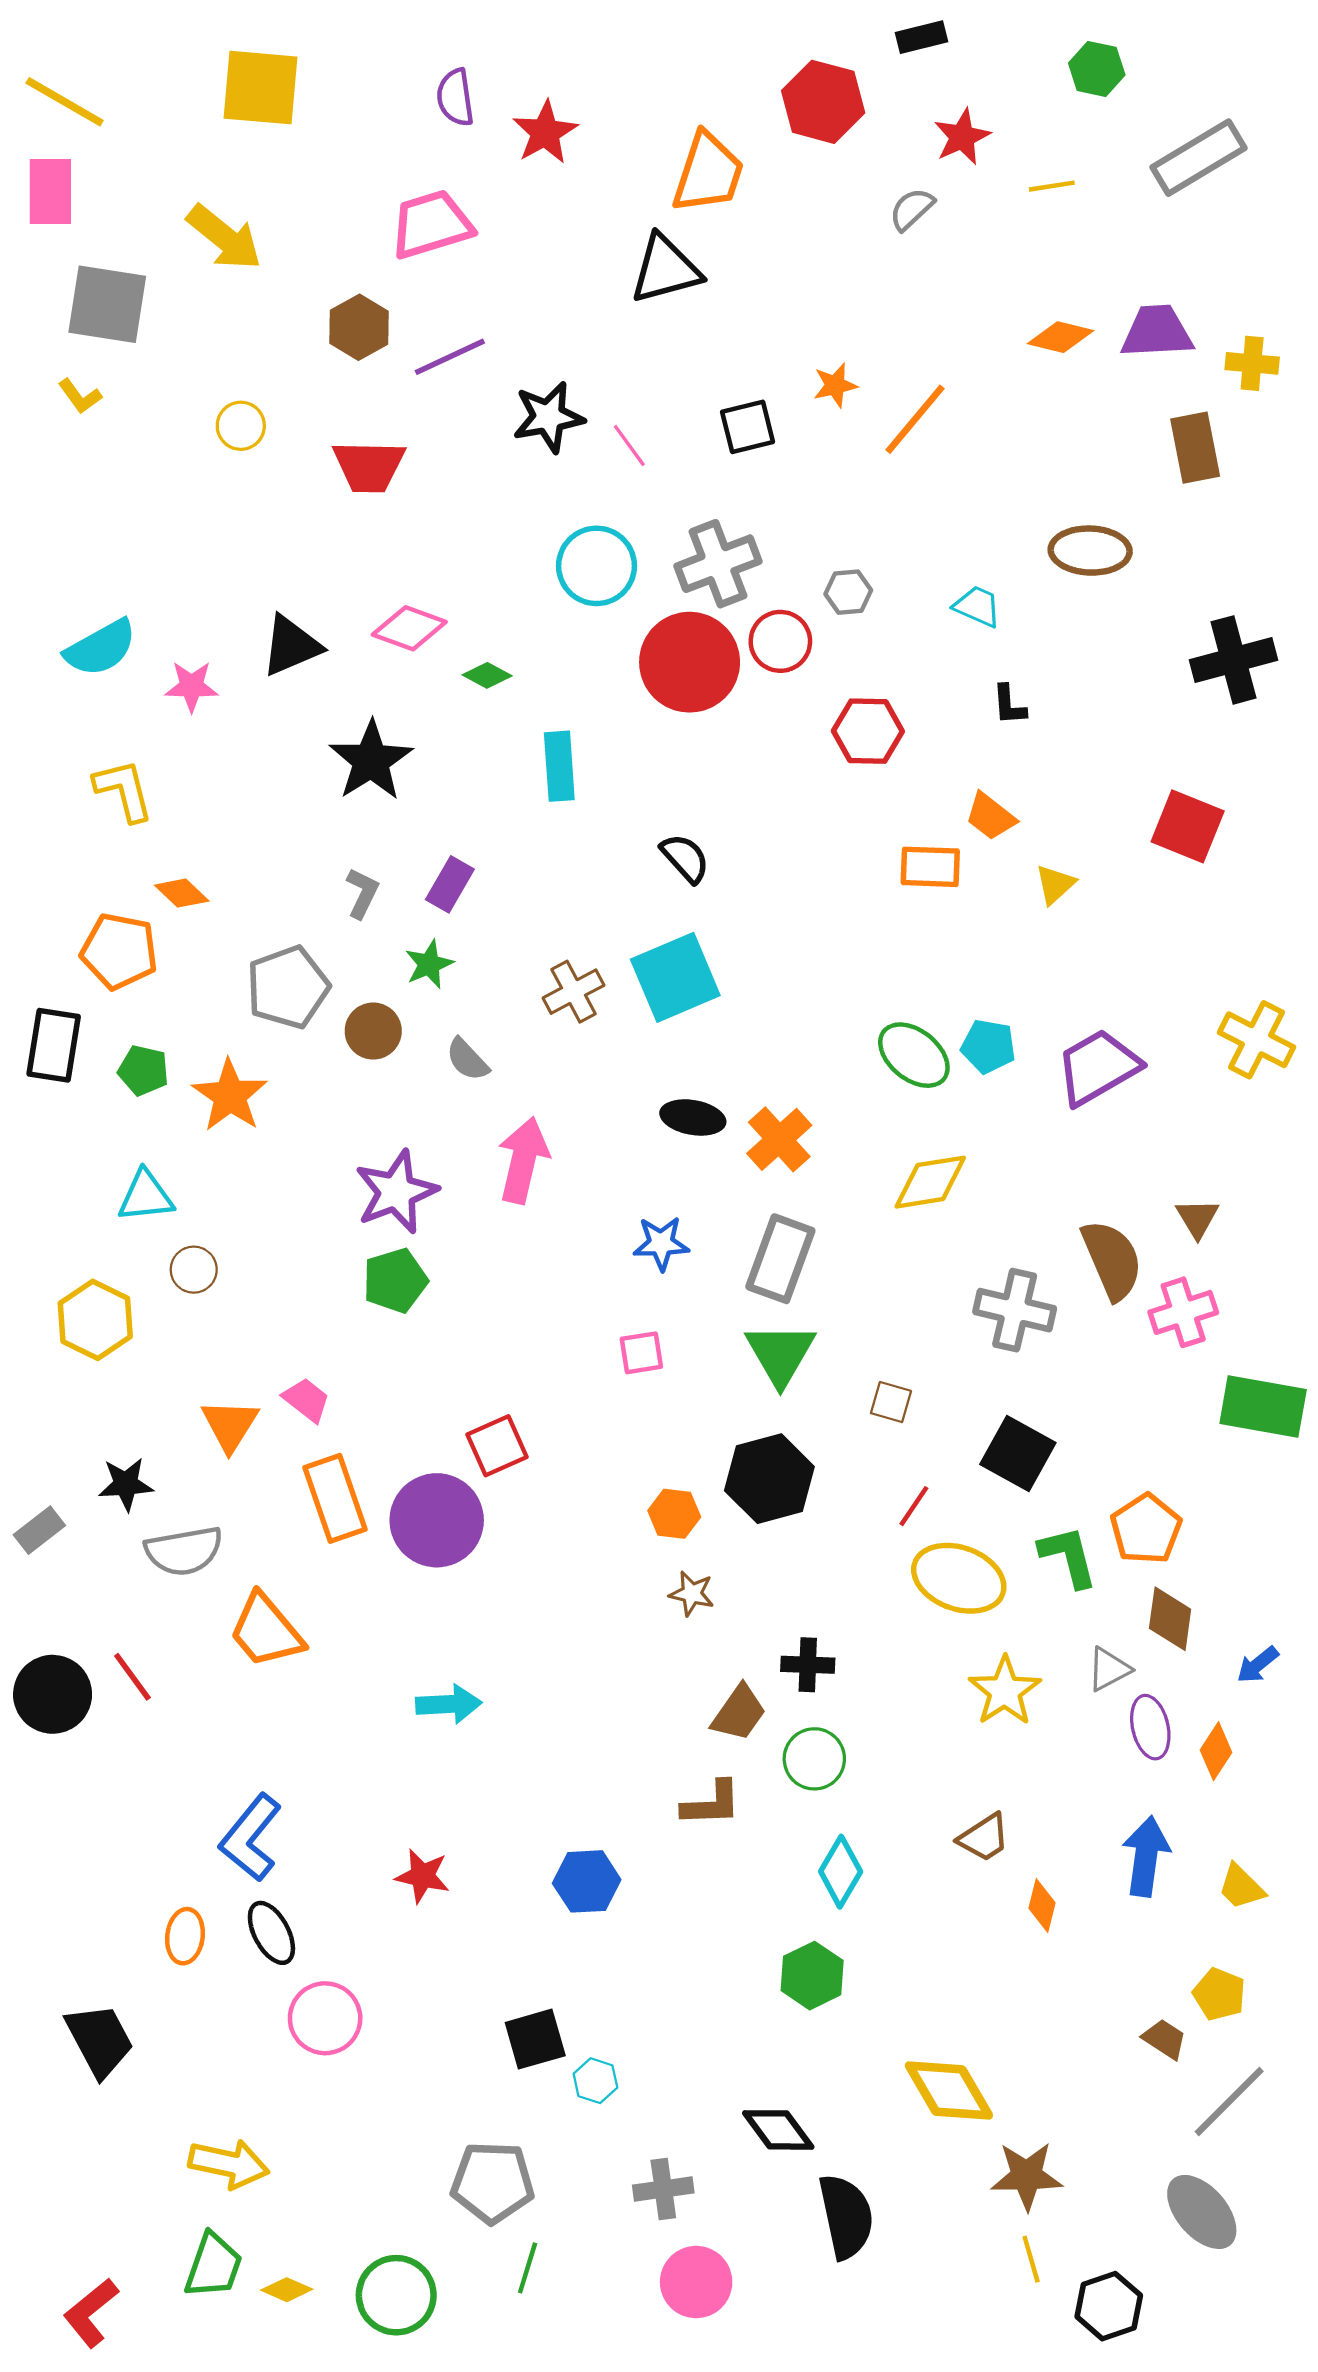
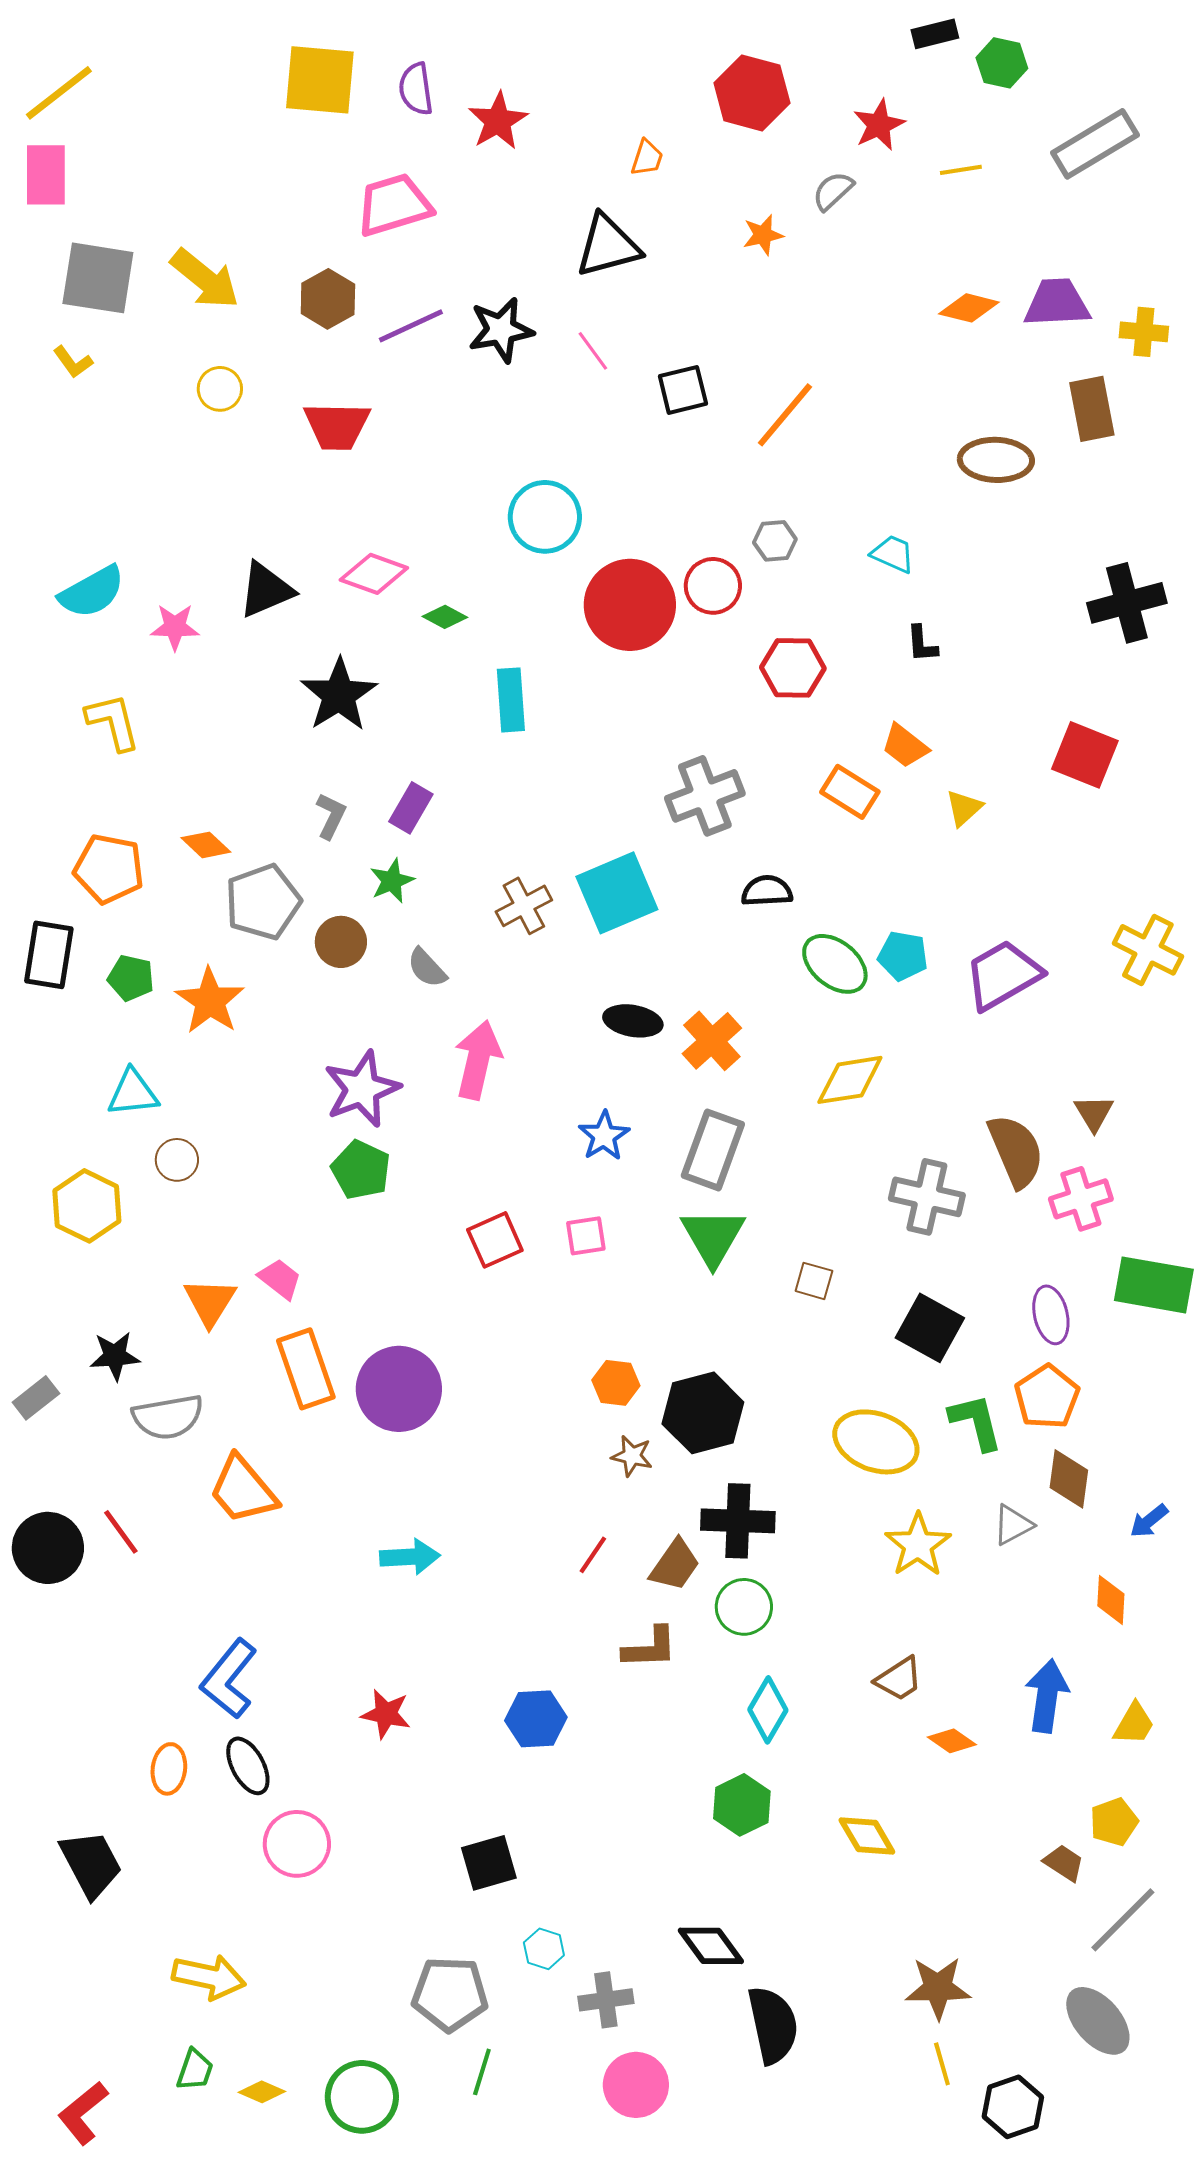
black rectangle: (922, 37) -> (935, 34), moved
yellow square: (260, 88) -> (320, 80), moved
yellow line: (65, 102) -> (59, 93), turned -68
orange trapezoid: (708, 173) -> (647, 158), size x0.5
yellow arrow: (224, 238) -> (205, 279), moved
orange star: (835, 385) -> (763, 235), moved
black star: (548, 417) -> (501, 330), moved
orange line: (915, 419) -> (785, 415), moved
pink line: (629, 445) -> (593, 351), moved
brown ellipse: (1090, 551) -> (996, 460), moved
gray cross: (718, 564) -> (705, 796), moved
black semicircle: (685, 858) -> (767, 891), moved, turned -51
orange rectangle: (930, 867) -> (850, 792), turned 30
orange diamond: (182, 893) -> (206, 845), moved
blue star: (661, 1243) -> (604, 1136), turned -30
green pentagon: (395, 1281) -> (361, 1170), turned -30
red square: (497, 1446) -> (495, 1240), moved
black hexagon: (769, 1479) -> (703, 1413), moved
red line: (914, 1506) -> (593, 1555), moved
black cross: (808, 1665) -> (738, 1521), size x1.5
purple ellipse: (1150, 1727) -> (1051, 1315), moved
orange diamond: (1216, 1751) -> (1111, 1600), turned -30
yellow trapezoid: (1241, 1887) -> (1134, 1724), turned -105
orange diamond: (1042, 1906) -> (952, 1741), turned -69
yellow pentagon: (1219, 1994) -> (1114, 1822), turned 30
cyan hexagon: (595, 2081) -> (544, 1949), moved
yellow diamond: (949, 2090) -> (867, 1836), moved, size x0.7
green trapezoid: (213, 2266) -> (195, 2070), size x0.7

